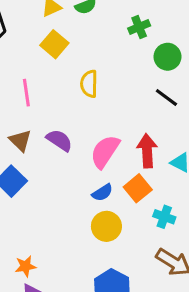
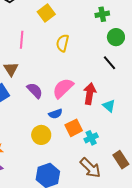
purple semicircle: (59, 140) -> (35, 91), moved
orange square: (138, 188) -> (74, 128), moved
cyan cross: (164, 217) -> (91, 138), turned 32
yellow circle: (106, 226) -> (41, 135), moved

